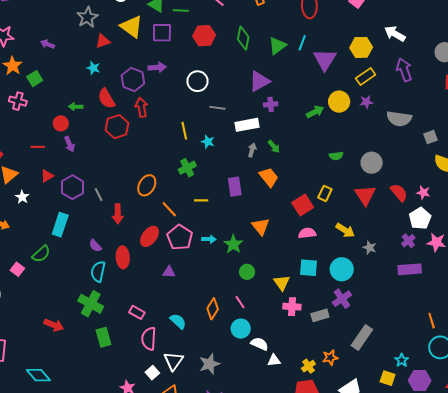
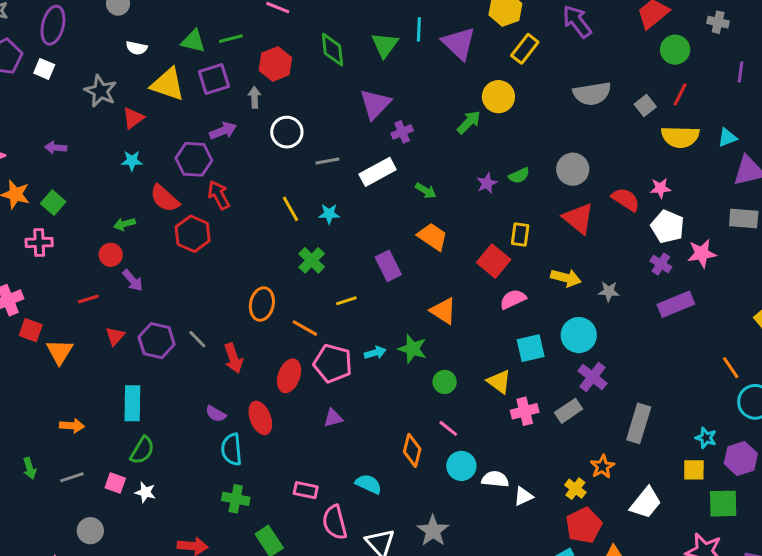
purple star: (366, 102) -> (487, 183), moved
gray arrow: (252, 150) -> (254, 97), moved
white star: (22, 197) -> (145, 492), moved
cyan rectangle: (60, 225) -> (132, 403), moved
green cross: (91, 304) -> (236, 499), size x0.7

